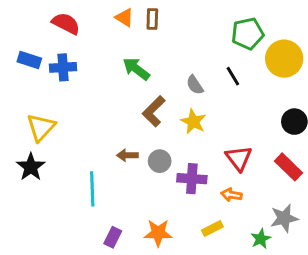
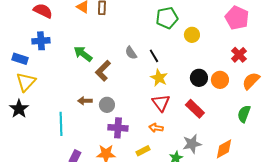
yellow circle: (284, 59) -> (192, 35), size x0.6
blue rectangle: (29, 60) -> (20, 59), moved
green arrow: (136, 69) -> (83, 54), moved
black line: (233, 76) -> (154, 56), moved
yellow star: (193, 122) -> (159, 78), moved
purple cross: (192, 179) -> (118, 128), moved

